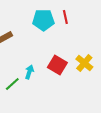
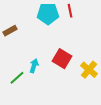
yellow cross: (84, 63) -> (89, 70), moved

